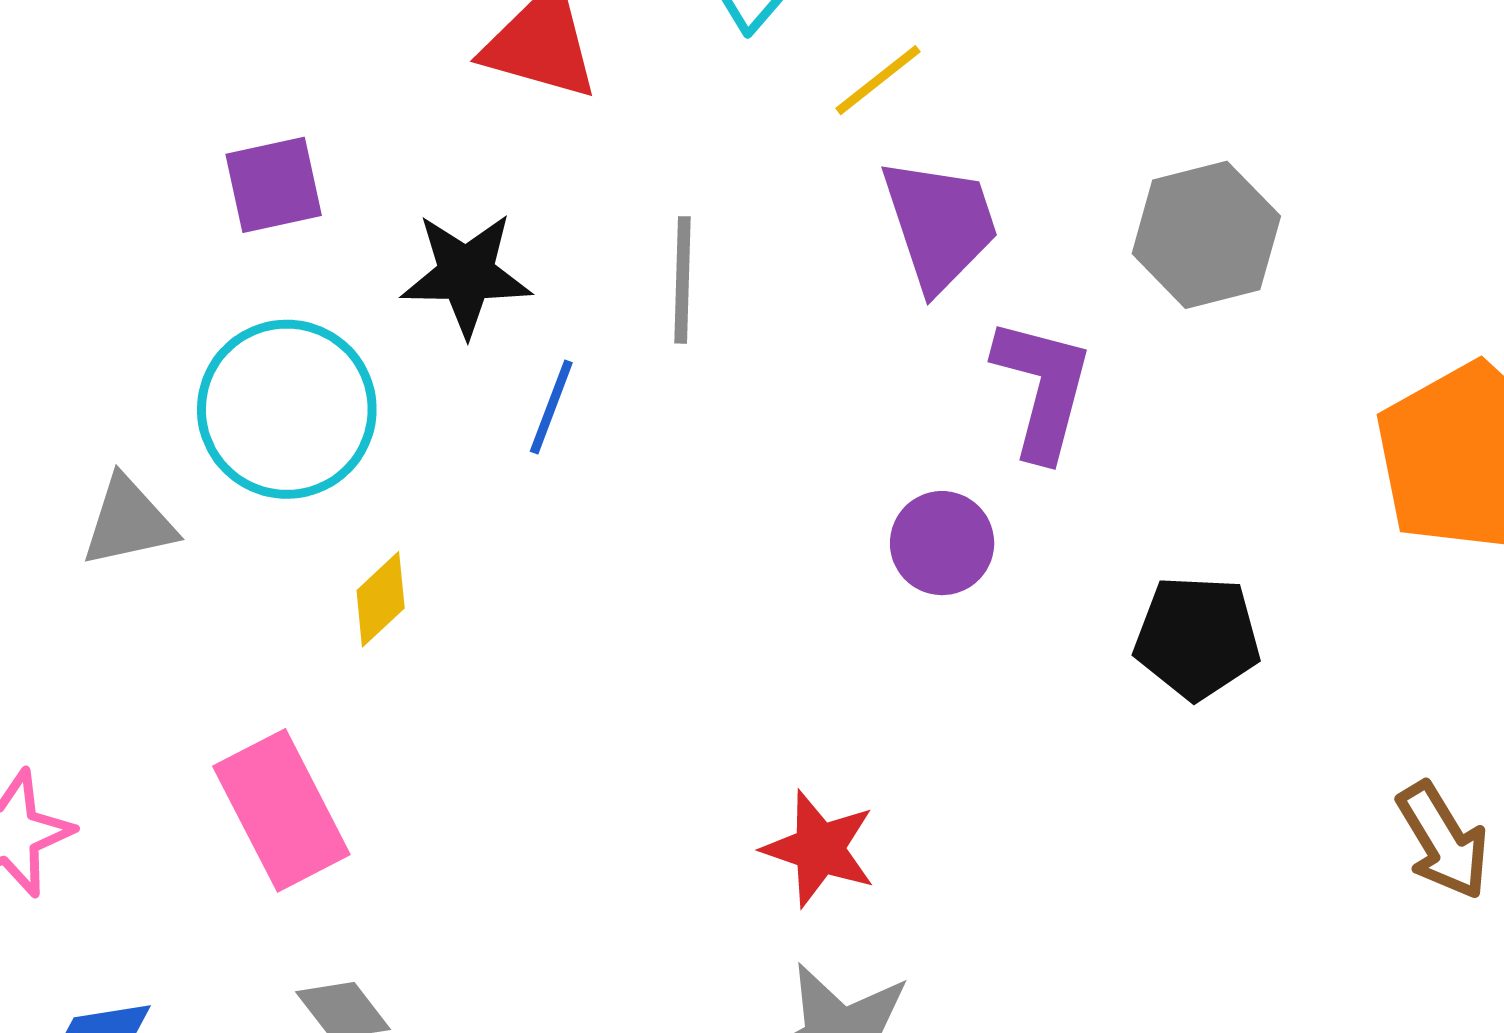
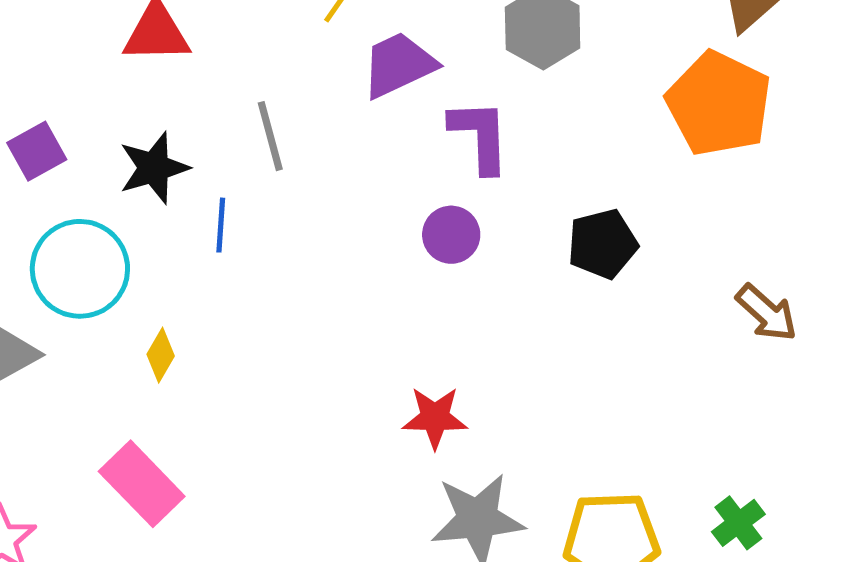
purple trapezoid: (940, 224) -> (399, 65), turned -80

